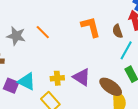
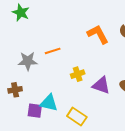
orange line: (43, 32) -> (53, 51), turned -49
yellow cross: (57, 78) -> (78, 74), moved

